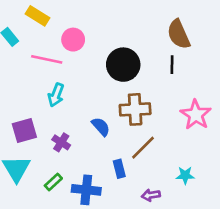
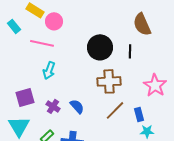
pink circle: (73, 40) -> (54, 21), moved
black line: (172, 65) -> (130, 51), moved
blue semicircle: (101, 127) -> (77, 106), moved
blue rectangle: (119, 169) -> (139, 114), moved

